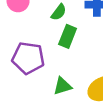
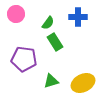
green rectangle: (68, 36) -> (55, 42), turned -54

